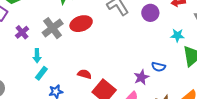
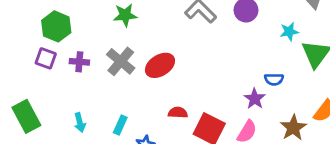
red ellipse: (81, 24) -> (160, 65), moved
purple cross: (22, 32) -> (79, 62), moved, turned -32
cyan arrow: (37, 56) -> (80, 123), moved

